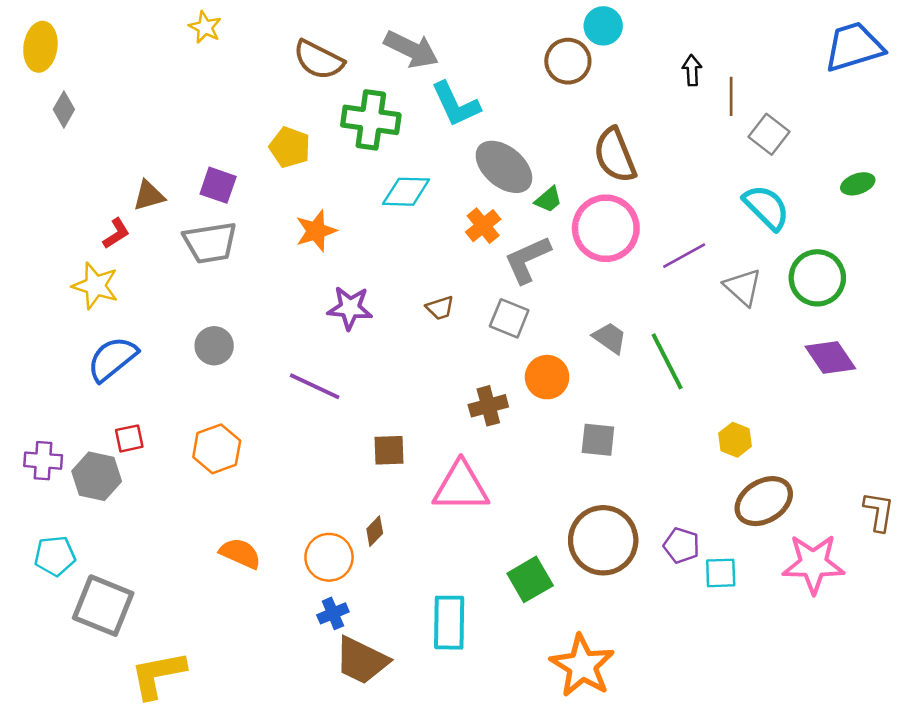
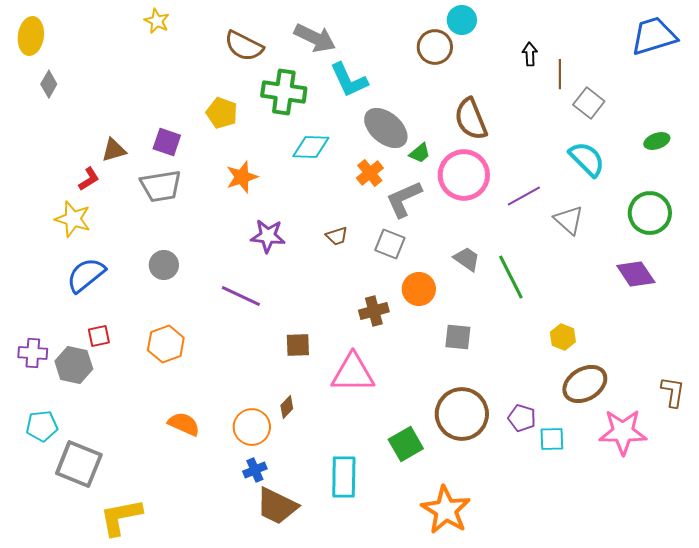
green circle: (817, 278) -> (650, 213), moved

